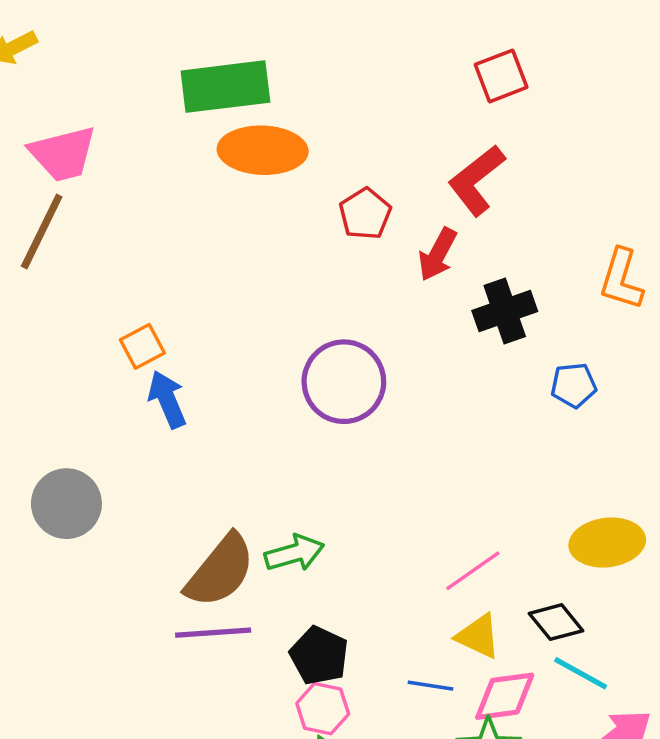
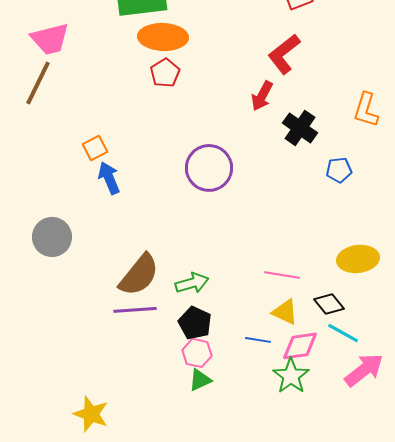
red pentagon: (365, 214) -> (165, 73), moved
black cross: (505, 311) -> (300, 128), turned -36
green arrow: (294, 553) -> (192, 283), moved
pink line: (473, 571) -> (282, 275), turned 44

